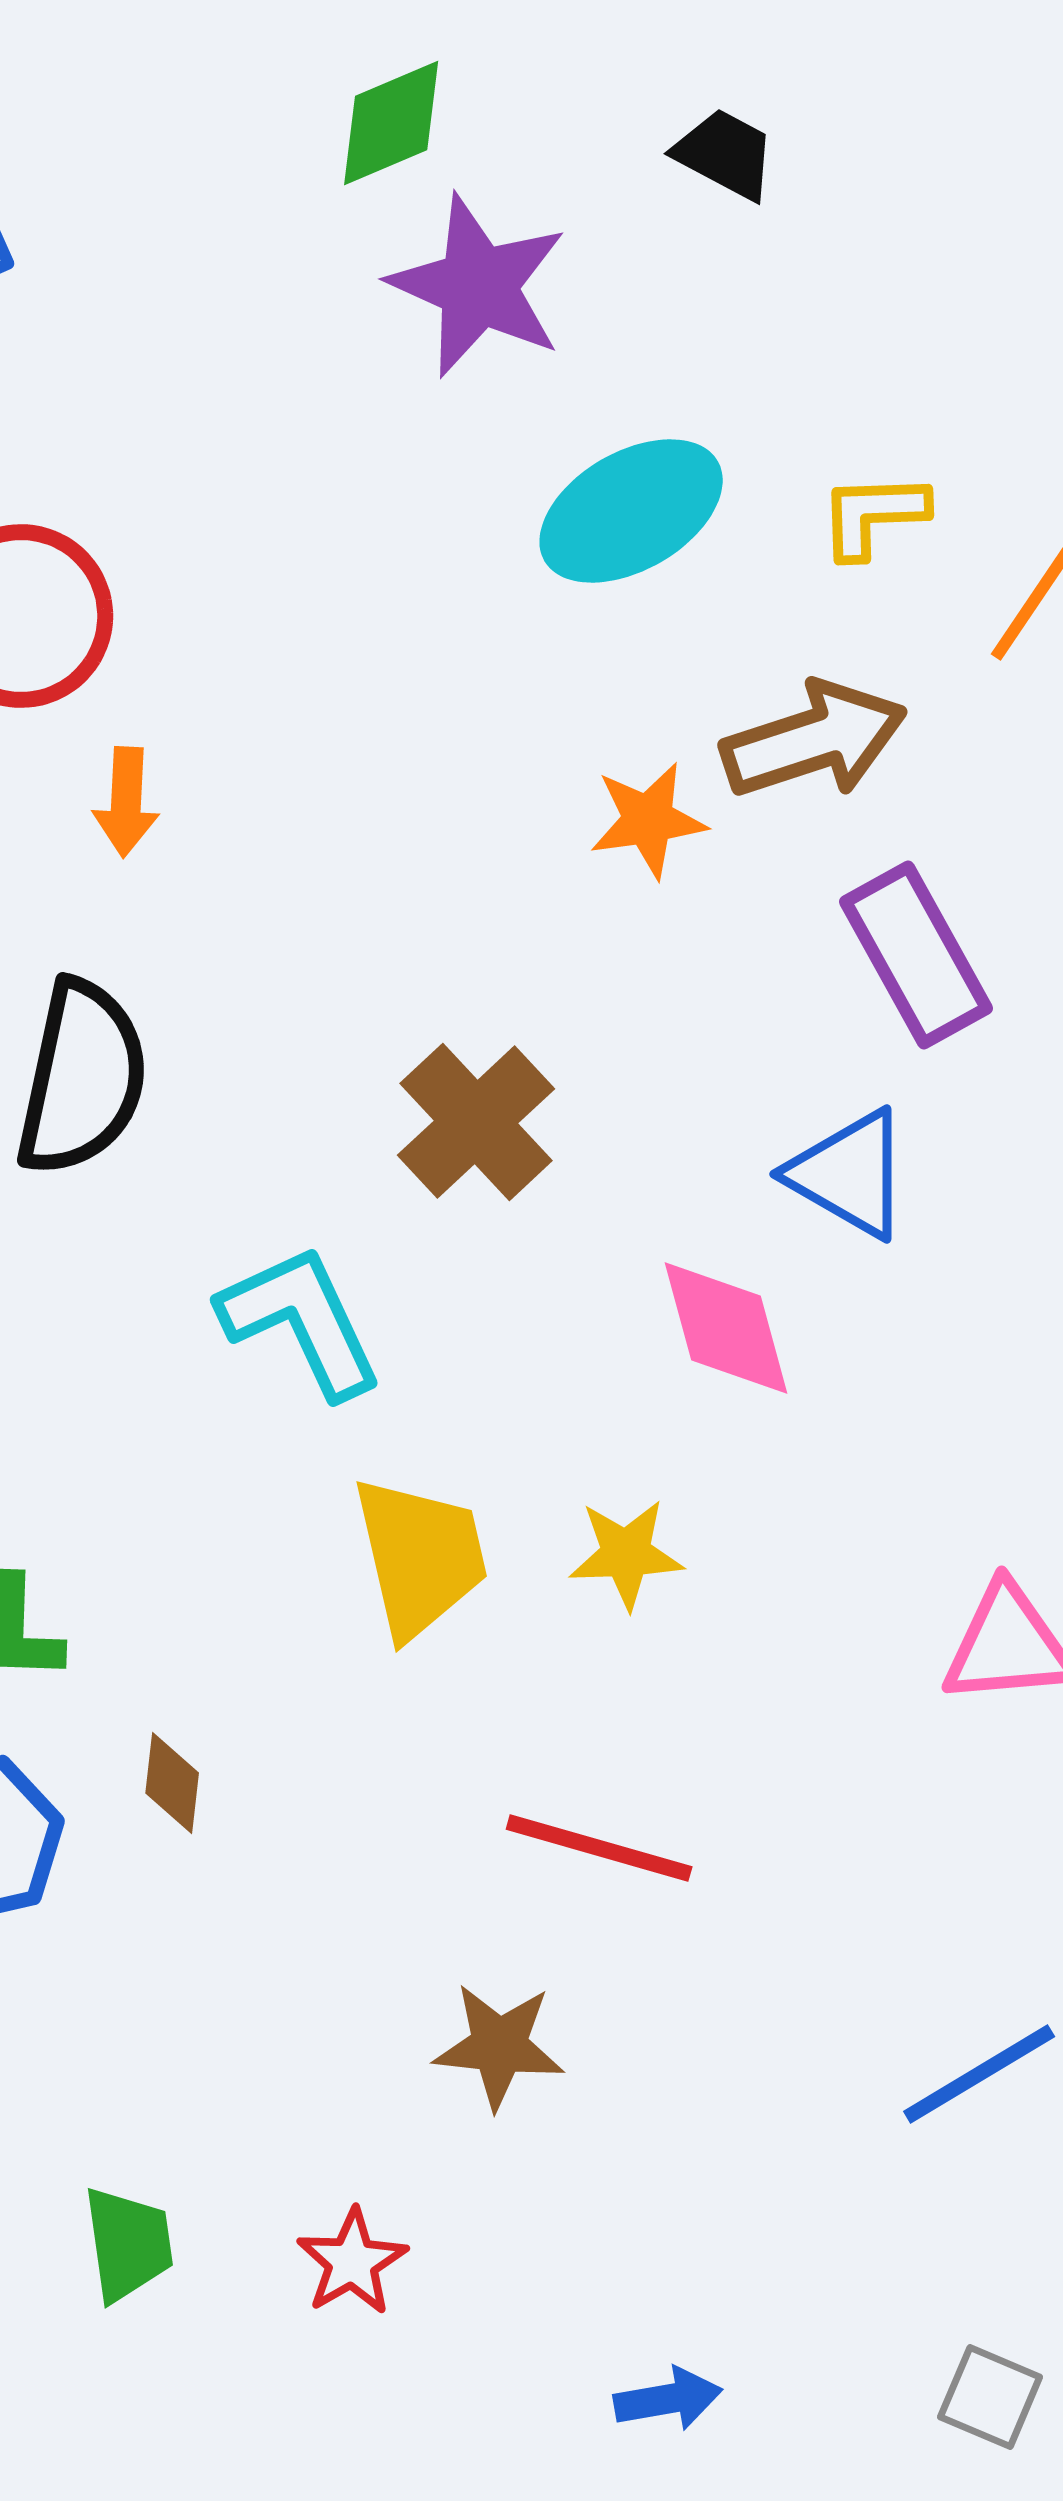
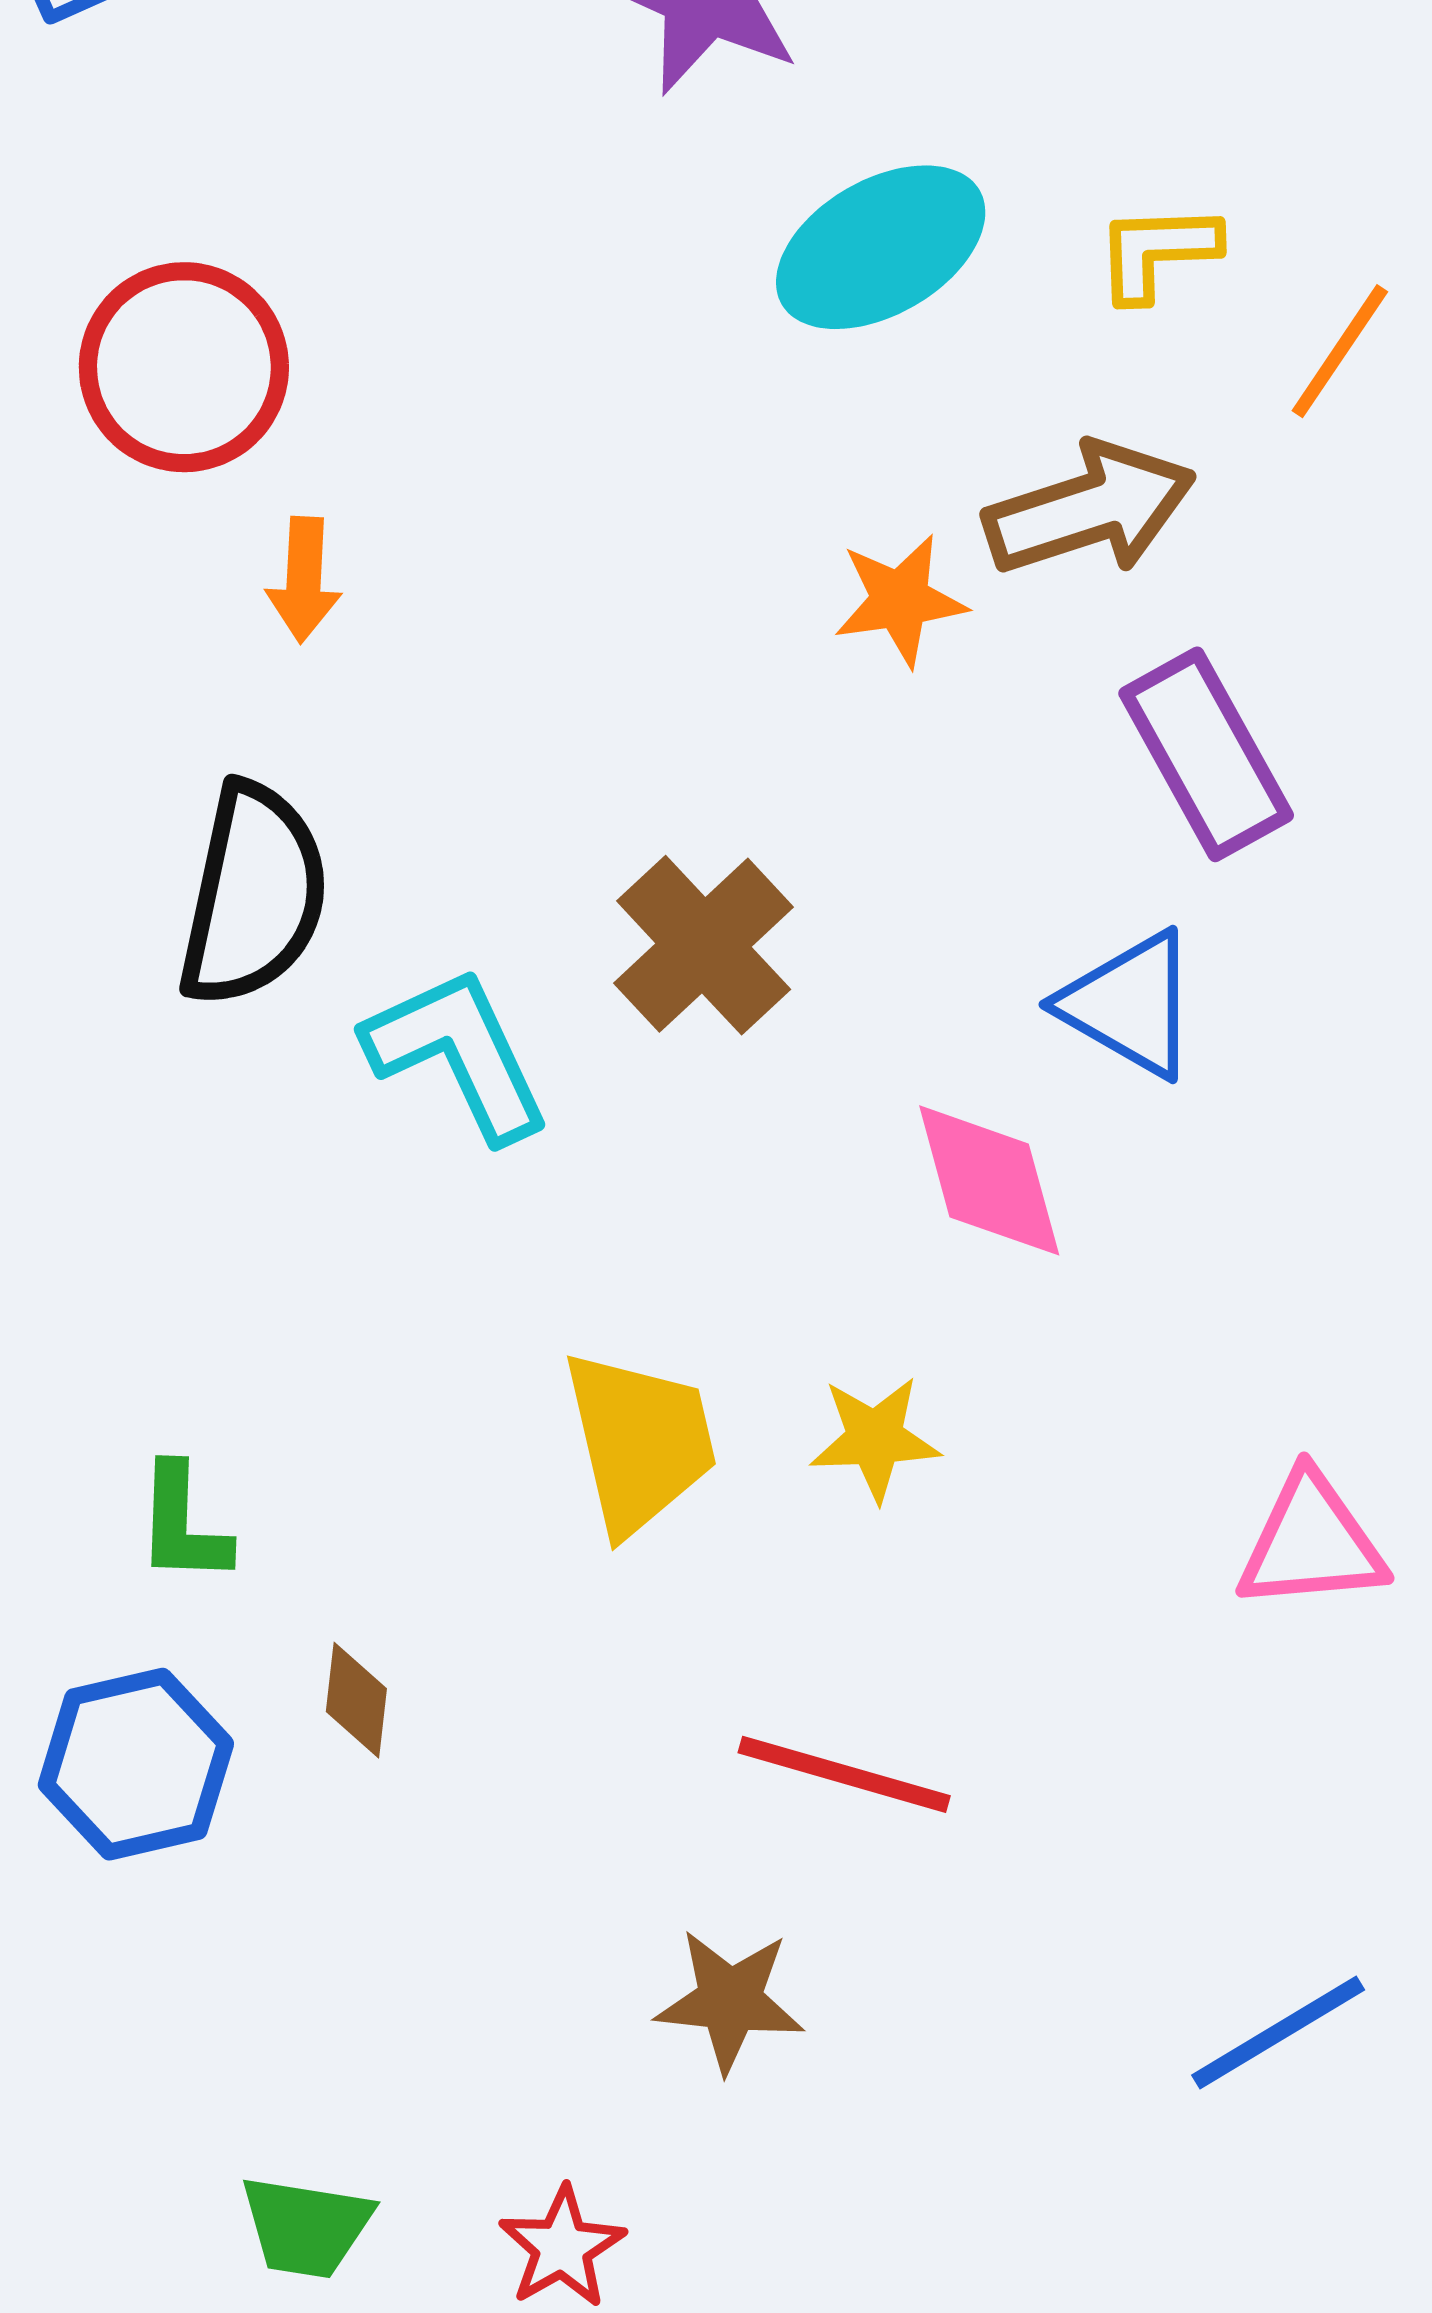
cyan L-shape: (301, 1321) -> (458, 1054), moved
green trapezoid: (128, 2244) -> (306, 2227), turned 107

